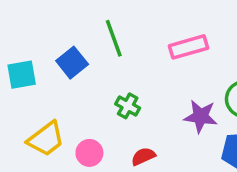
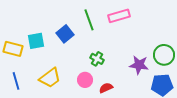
pink rectangle: (188, 47) -> (119, 16), moved
pink circle: (89, 153) -> (85, 80), moved

